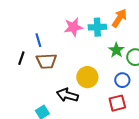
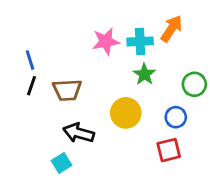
blue line: (38, 40) -> (30, 60), moved
green star: (116, 50) -> (144, 74), moved
black arrow: (67, 95) -> (79, 133), moved

